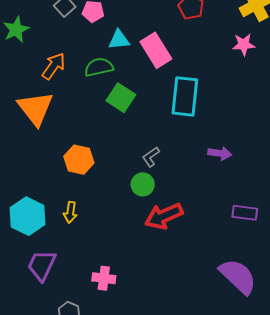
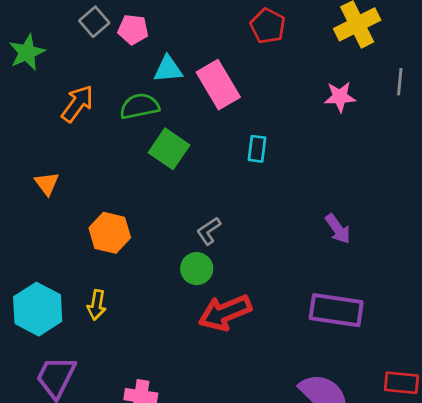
pink star: (244, 44) -> (340, 97), moved
cyan rectangle: (185, 96) -> (257, 149), size x0.5
orange triangle: (35, 108) -> (47, 183), moved, size x0.5
purple arrow: (220, 153) -> (338, 229), moved, turned 45
purple rectangle: (245, 213) -> (336, 310), size x1.5

